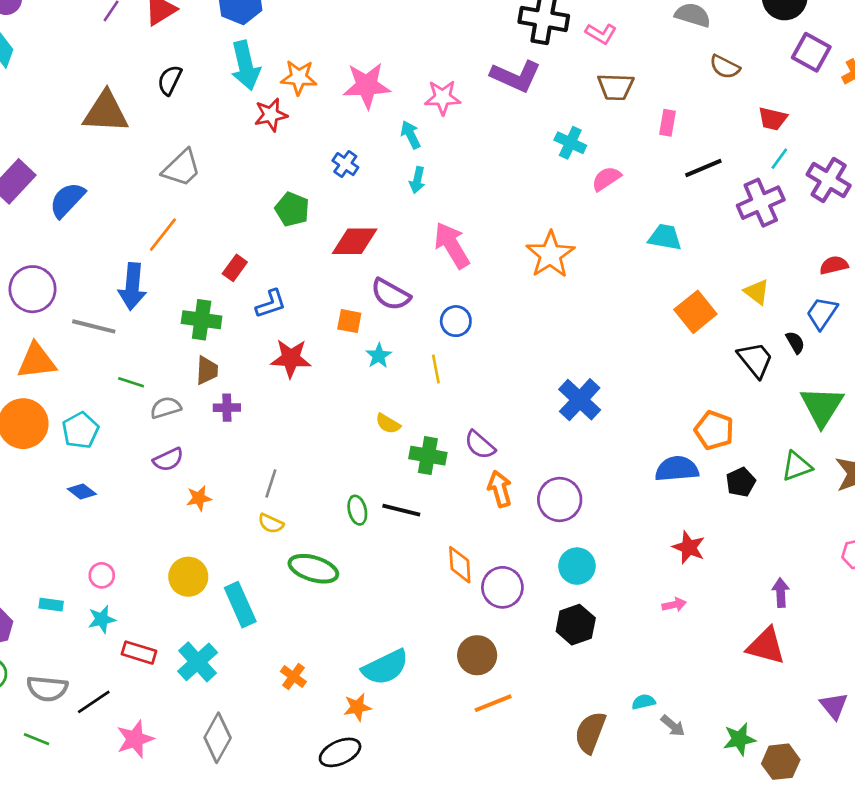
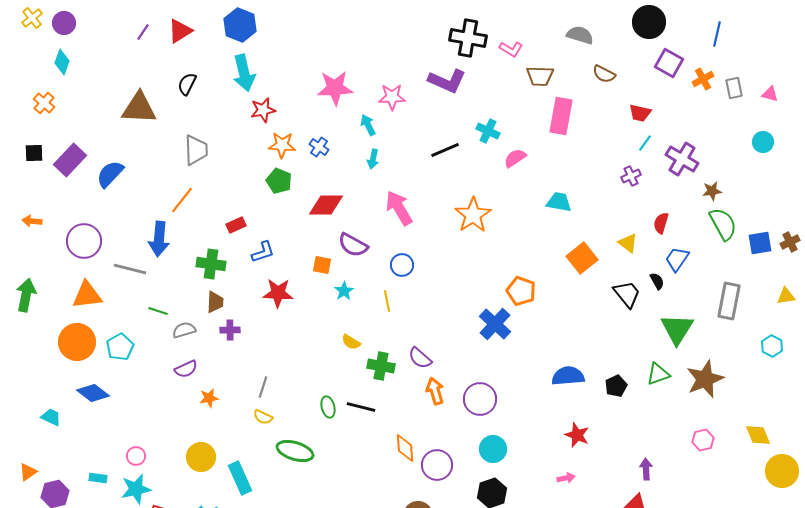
orange star: (299, 77) -> (282, 145), moved
brown trapezoid: (616, 87) -> (540, 76), moved
pink rectangle: (668, 123) -> (561, 116), size x1.8
gray trapezoid: (182, 168) -> (196, 150), turned -48
black line: (703, 168) -> (445, 150), moved
purple cross: (761, 203) -> (631, 176), size x0.6
red semicircle: (834, 265) -> (661, 223), moved, turned -60
red rectangle: (235, 268) -> (236, 225), turned 30
orange pentagon: (714, 430) -> (521, 291), moved
blue diamond: (82, 491) -> (93, 393), moved, size x1.5
cyan star: (102, 619) -> (136, 489), size x1.4

